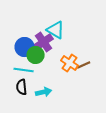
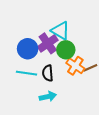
green circle: (36, 55) -> (66, 50), moved
black semicircle: (22, 87) -> (48, 73), moved

